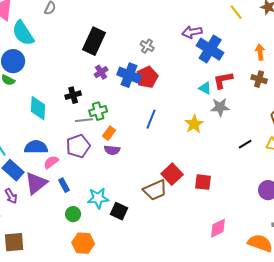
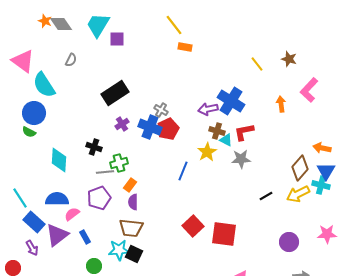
purple arrow: (192, 32) -> (208, 109), moved
black rectangle: (94, 41) -> (115, 93), turned 32
gray cross: (147, 46) -> (161, 110), moved
brown cross: (259, 79) -> (217, 131), moved
black cross: (73, 95) -> (94, 147), turned 35
blue line: (151, 119) -> (183, 171), moved
yellow star: (194, 124) -> (207, 152), moved
purple semicircle: (112, 150) -> (133, 202), turned 84
red square: (203, 182) -> (224, 234), size x1.5
brown trapezoid: (155, 190) -> (131, 228), moved, turned 30
black square: (119, 211) -> (134, 254), moved

